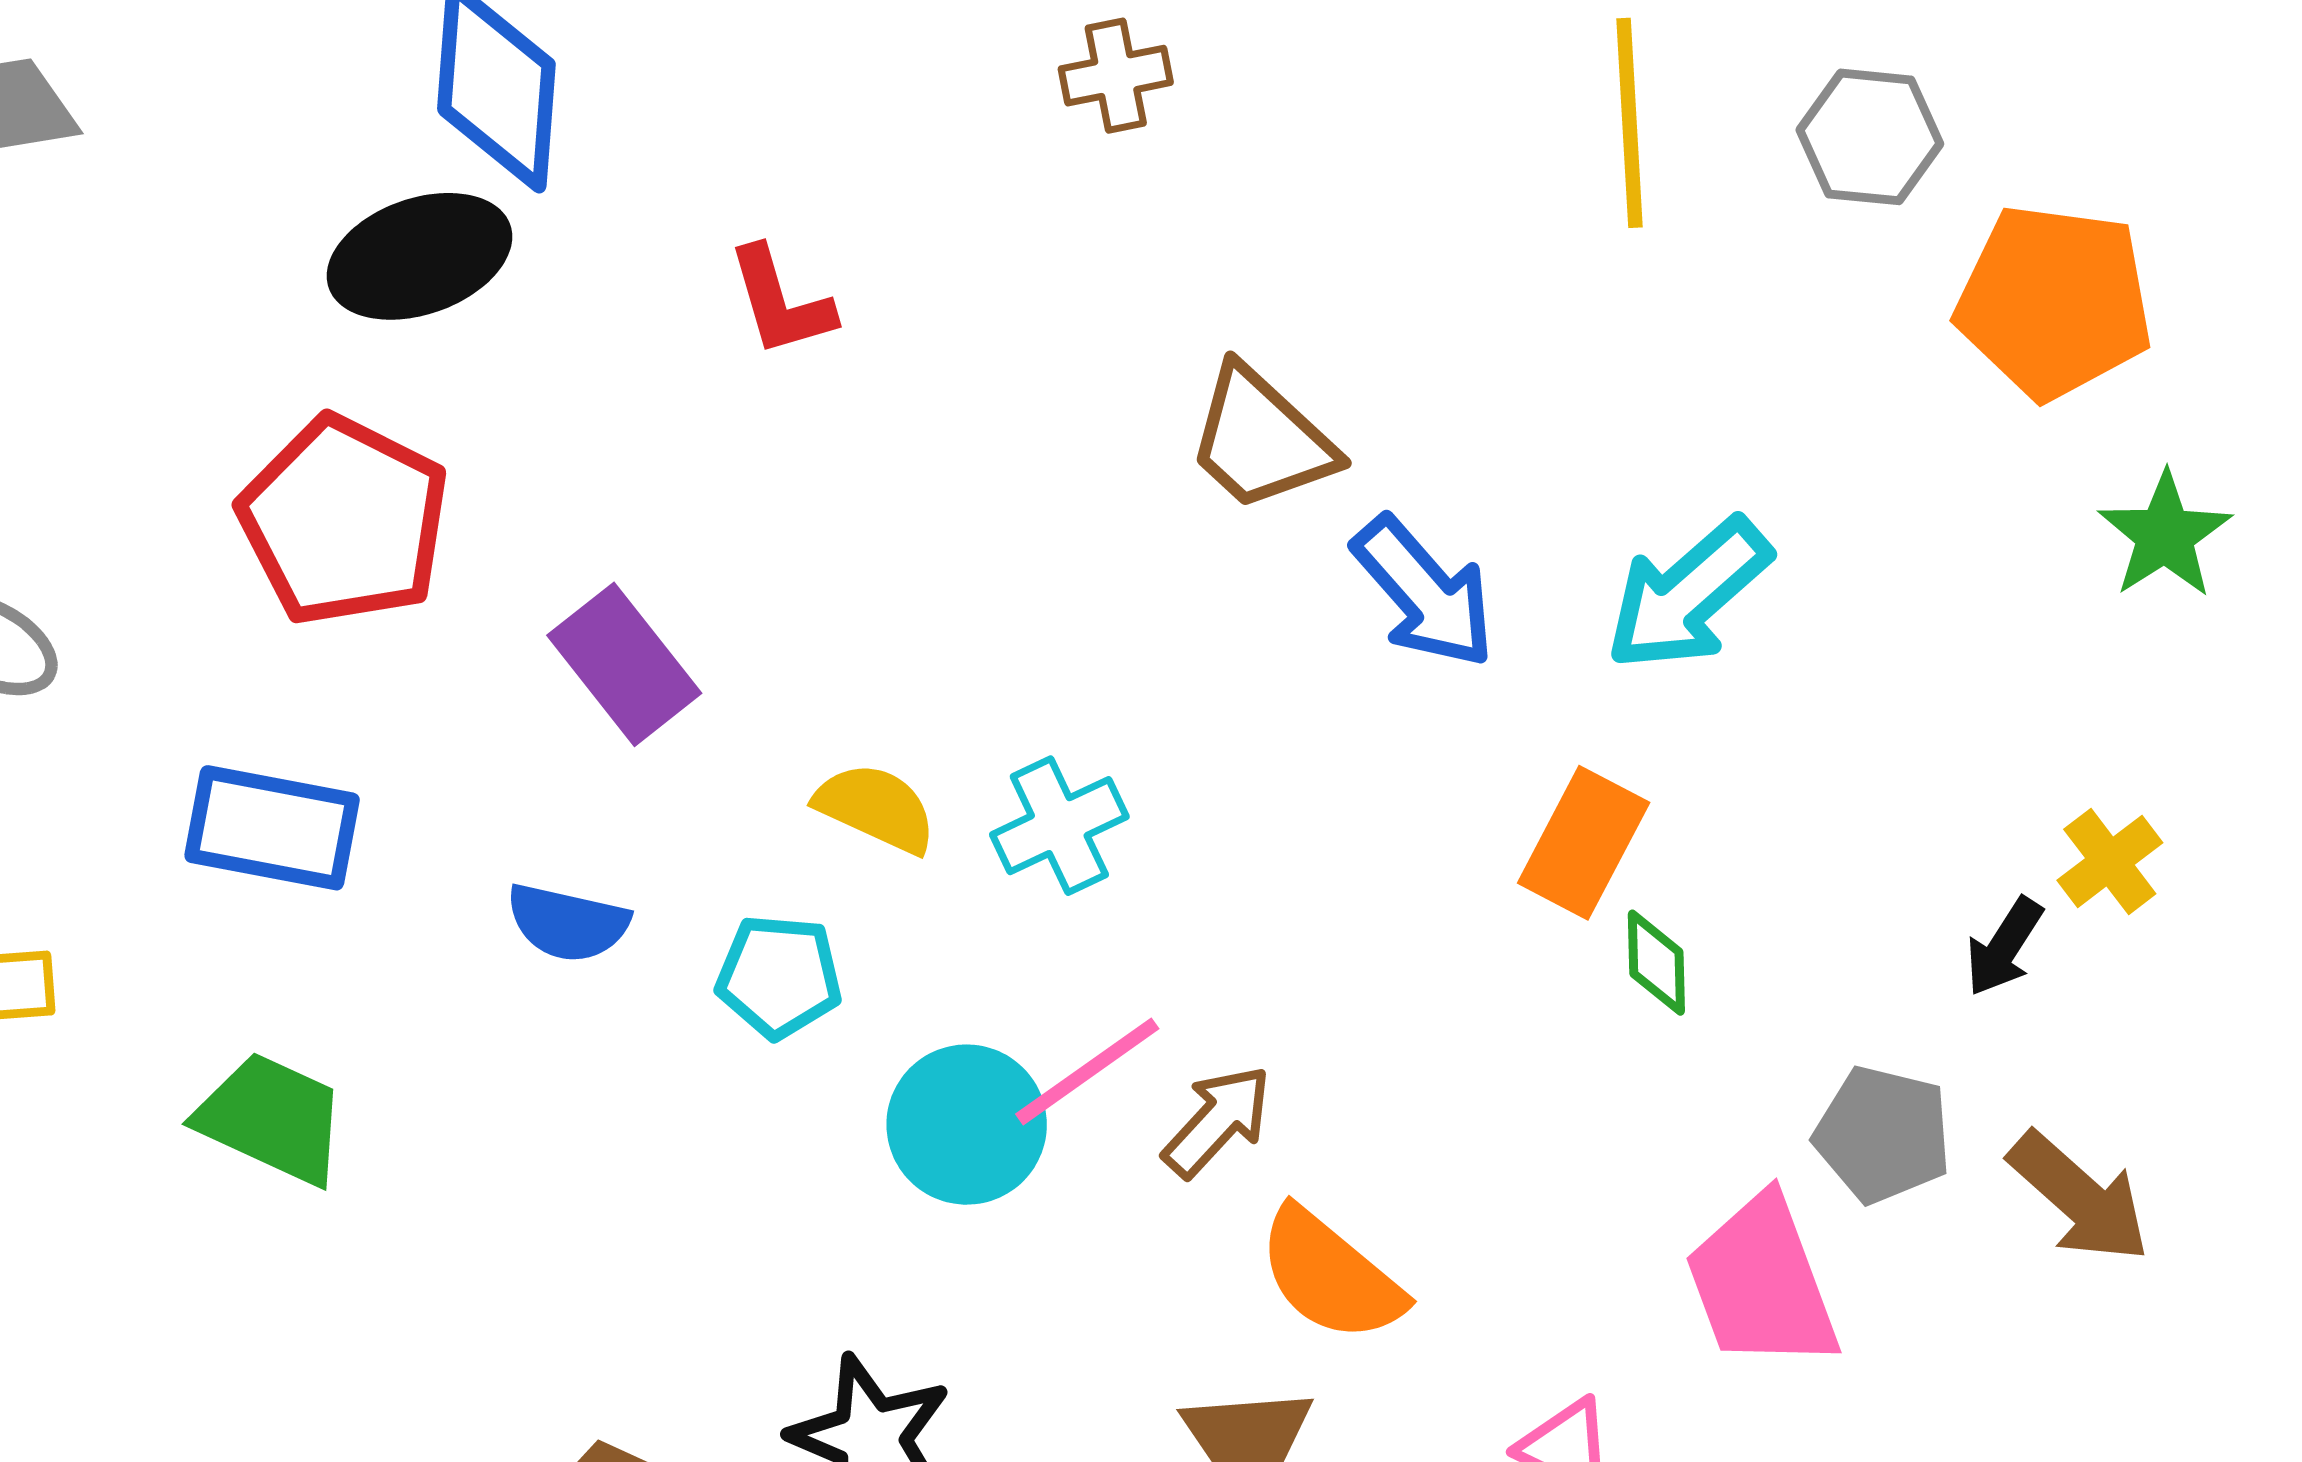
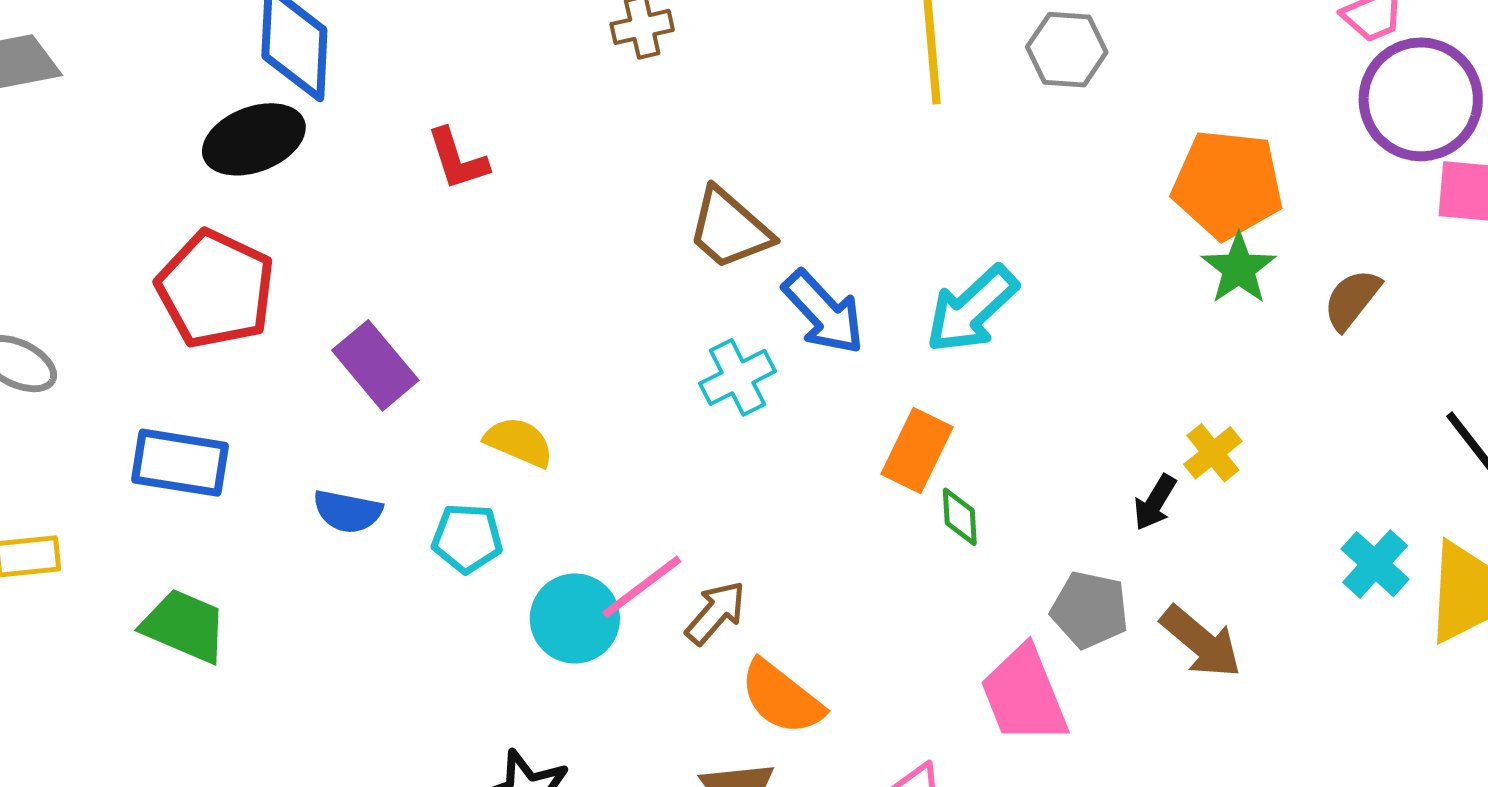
orange pentagon: (2054, 302) -> (1228, 184), moved
cyan cross: (1059, 826) -> (738, 377), moved

